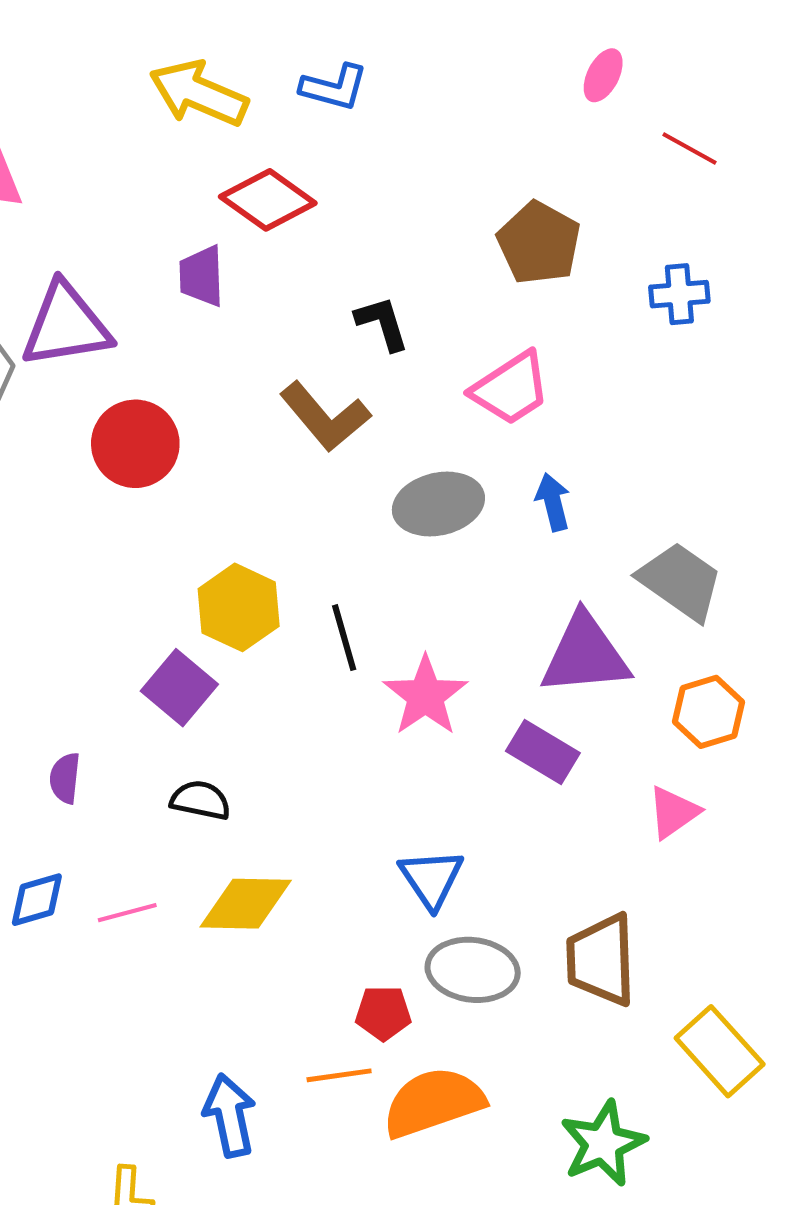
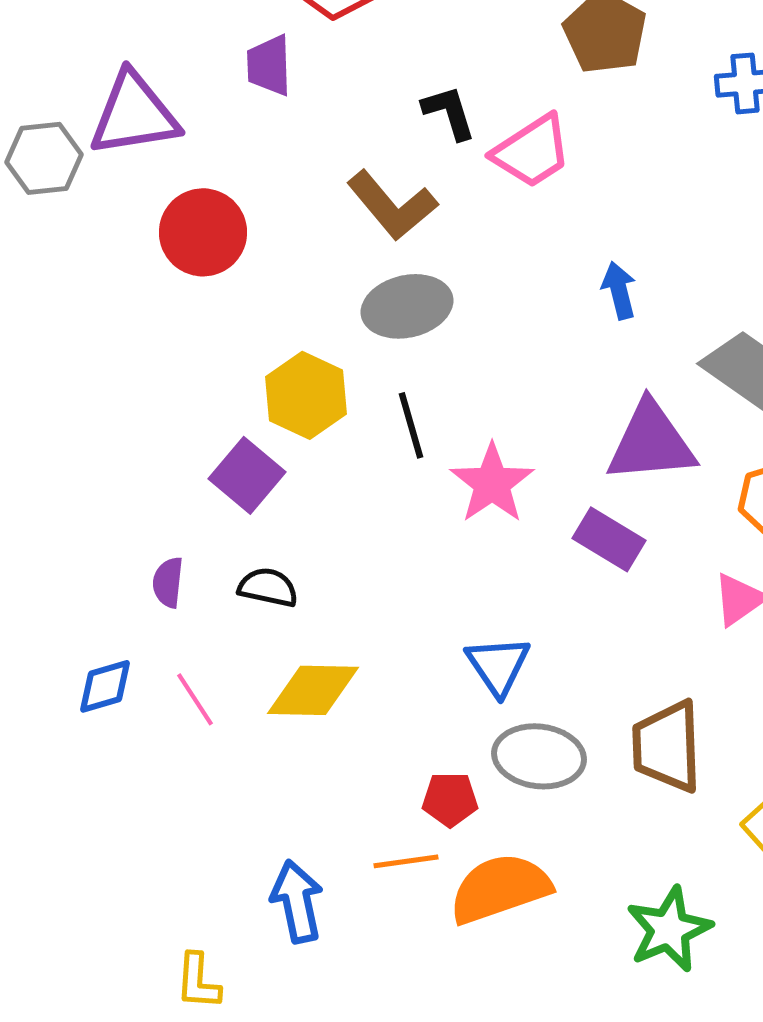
pink trapezoid: (511, 389) -> (532, 151), moved
gray ellipse: (438, 504) -> (407, 306), moved
purple semicircle: (65, 778) -> (168, 582), moved
pink line: (127, 913) -> (195, 699), turned 72

